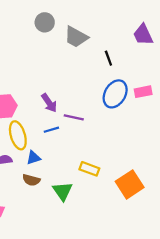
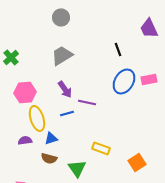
gray trapezoid: (76, 37) -> (62, 55), moved, turned 120
orange square: (130, 184) -> (137, 162), size x0.7

